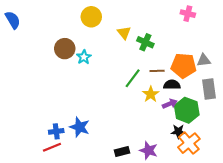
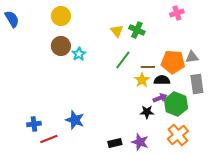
pink cross: (188, 14) -> (177, 13), turned -32
yellow circle: (91, 17) -> (61, 16), moved
green cross: (145, 42) -> (137, 30), moved
green line: (133, 78) -> (123, 60), moved
yellow star: (151, 94) -> (142, 80), moved
blue cross: (56, 131) -> (34, 124), moved
black star: (178, 131) -> (147, 112), moved

